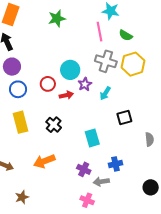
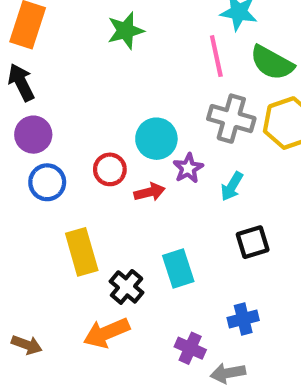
green semicircle: (126, 35) -> (272, 63), size x1.5
black square: (124, 117) -> (253, 242), moved
yellow rectangle: (20, 122) -> (82, 252), moved
black cross: (54, 125) -> (127, 287), moved
cyan rectangle: (92, 138) -> (178, 268), moved
blue cross: (115, 164) -> (243, 319), moved

